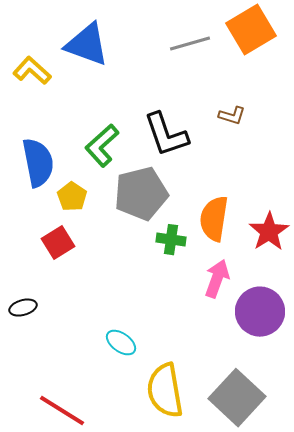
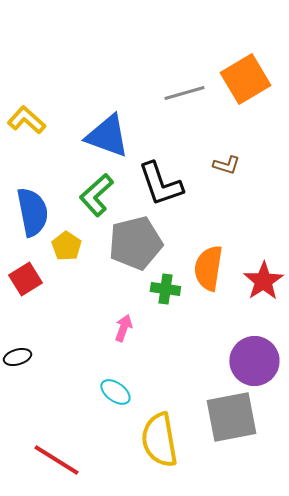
blue triangle: (87, 45) -> (107, 136), moved
red square: (58, 243) -> (25, 279), moved
pink arrow: (217, 279) -> (123, 328), moved, size x0.7
gray square: (237, 398) -> (231, 417), moved, turned 36

